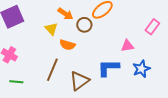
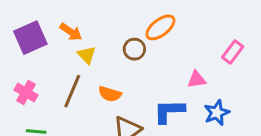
orange arrow: (65, 14) -> (71, 32), moved
orange semicircle: (67, 45) -> (110, 94), moved
brown line: (52, 70) -> (72, 91), moved

